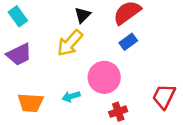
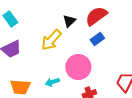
black triangle: (83, 15) -> (69, 21), moved

